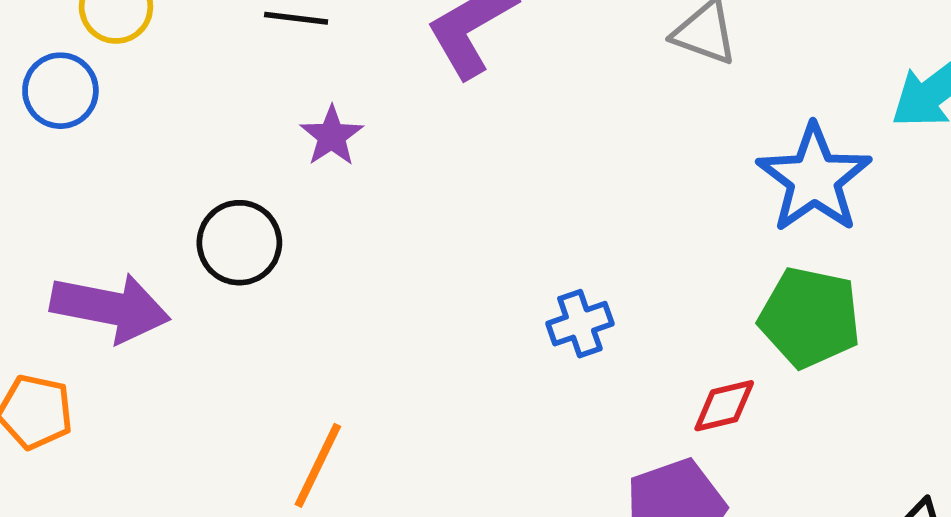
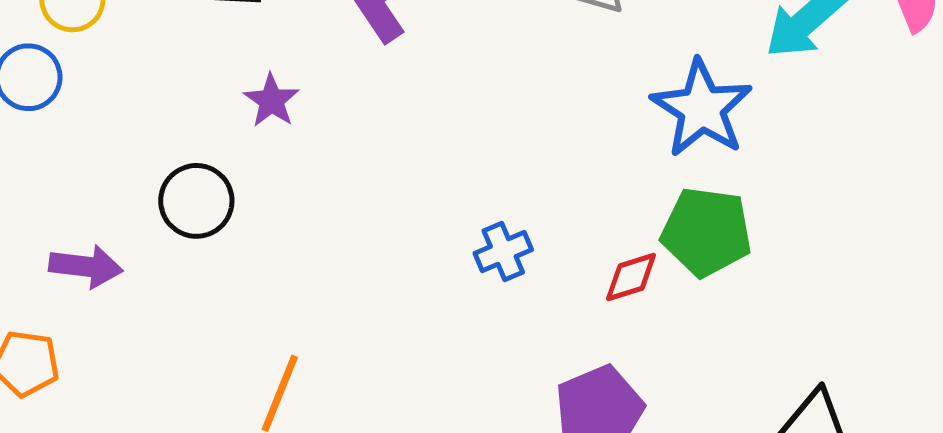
purple arrow: (110, 308) -> (86, 266), size x0.7
red diamond: (724, 406) -> (631, 277), moved

